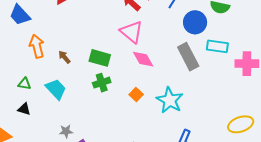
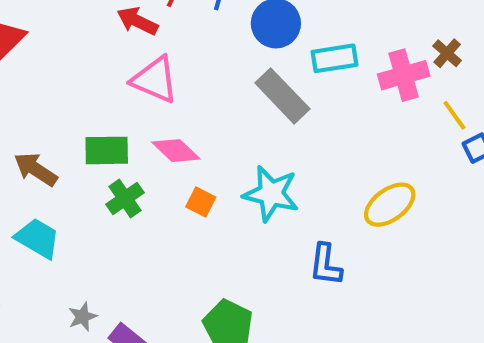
brown arrow: (64, 57) -> (36, 169), size x1.5
pink diamond: (143, 59) -> (176, 151), moved
yellow ellipse: (241, 124) -> (390, 205), moved

